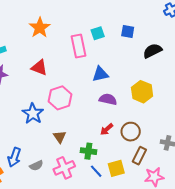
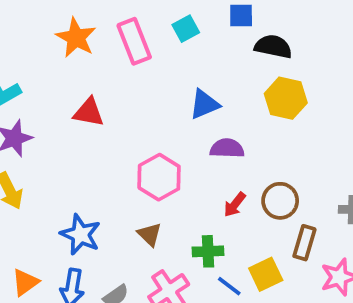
pink rectangle: (79, 46) -> (134, 41), moved
black semicircle: (152, 51) -> (273, 47), moved, turned 48
yellow hexagon: (142, 92) -> (286, 98), moved
pink hexagon: (60, 98) -> (159, 177), moved
blue star: (33, 114) -> (81, 235), moved

